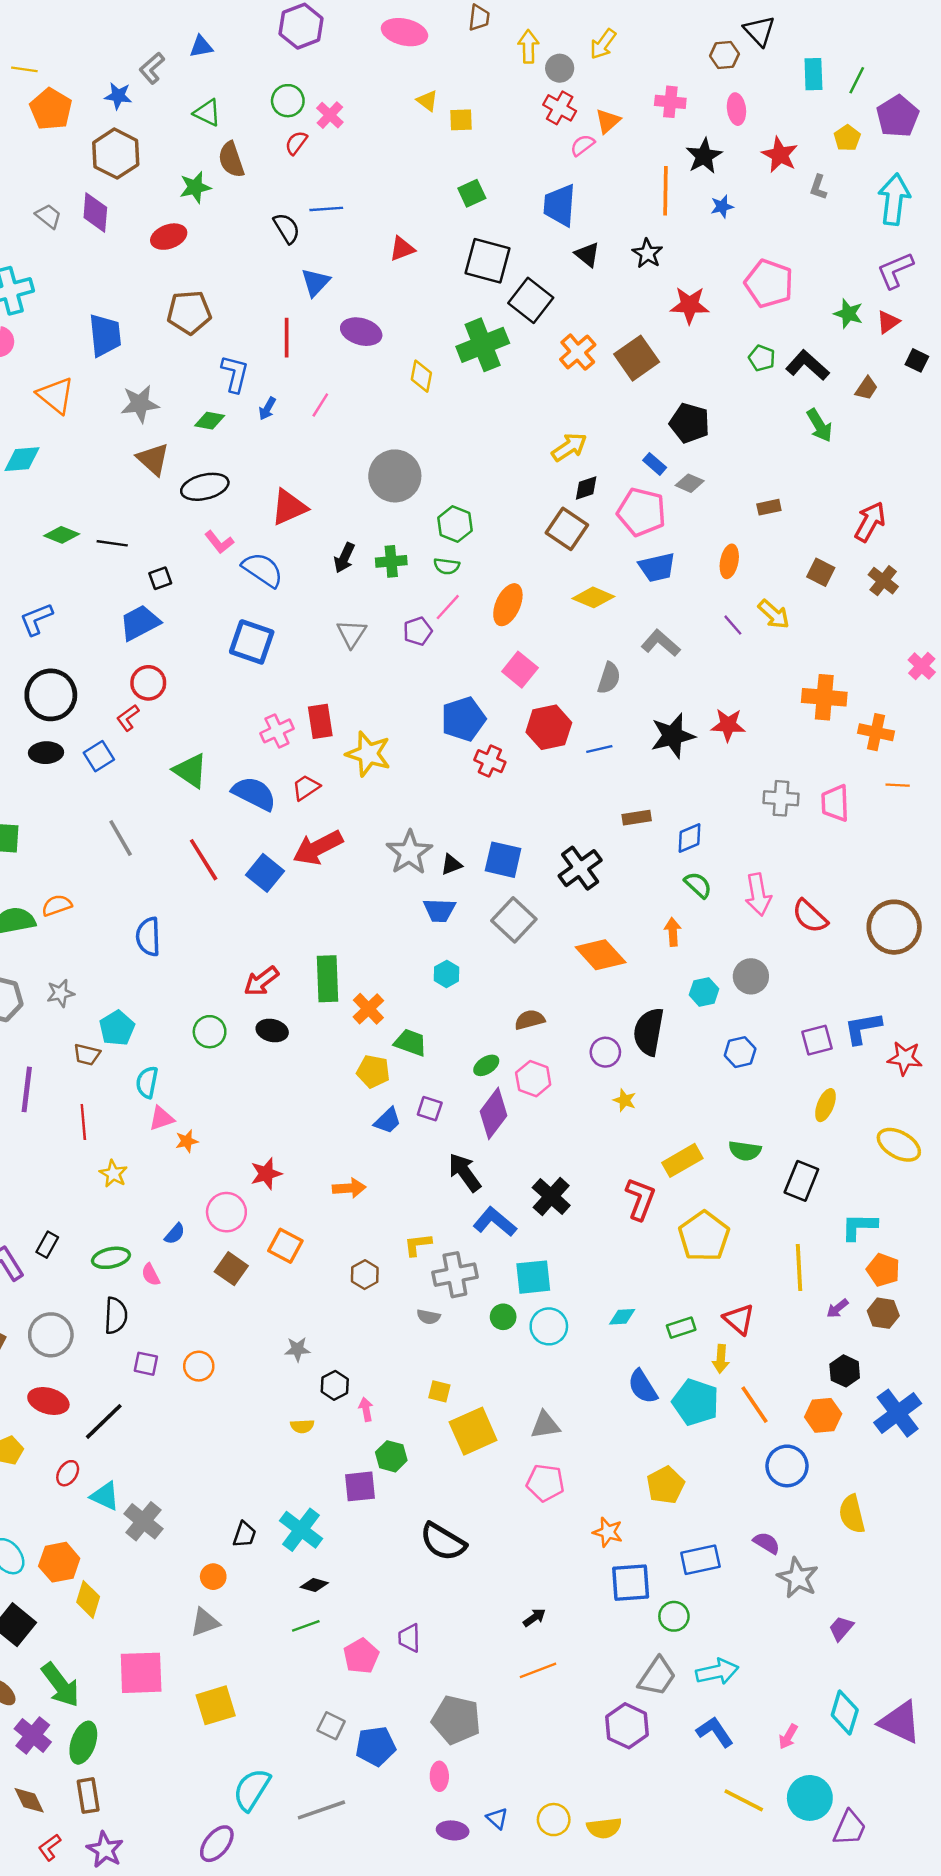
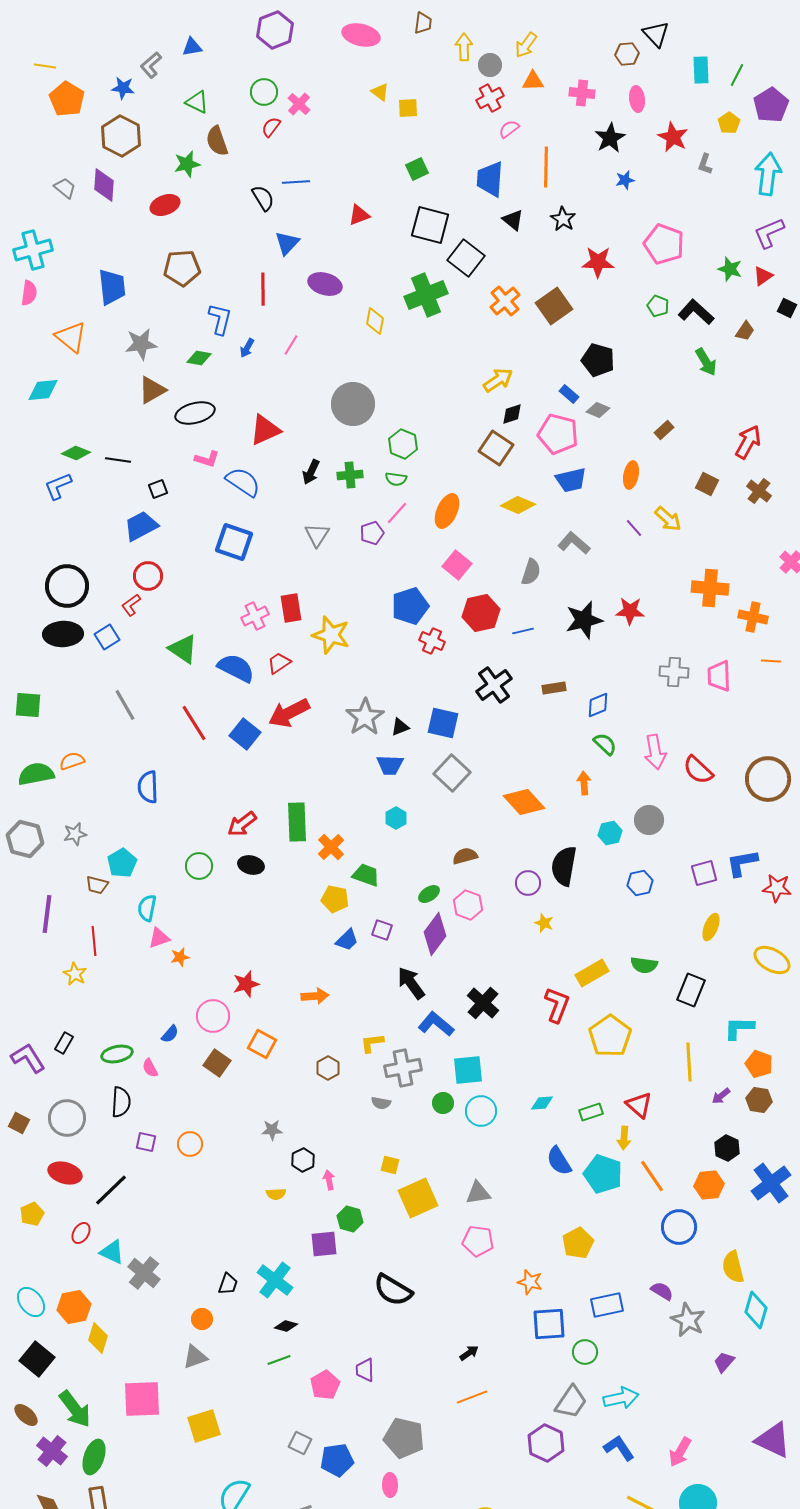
red cross: (560, 108) -> (490, 98), turned 32
orange triangle: (608, 121) -> (533, 81), moved, turned 40
orange line: (666, 191) -> (546, 167), moved
brown triangle: (153, 459) -> (152, 390), turned 48
brown rectangle: (769, 507) -> (664, 430), turned -30
pink L-shape: (219, 542) -> (207, 459), turned -35
blue L-shape: (36, 619) -> (58, 486), moved
black ellipse: (46, 753) -> (63, 634), size x1.4
black cross: (580, 868) -> (494, 685), moved
yellow star: (113, 1174) -> (75, 974), moved
cyan diamond: (845, 1713) -> (756, 1310), moved
pink arrow: (788, 1737) -> (680, 1452), size x1.4

